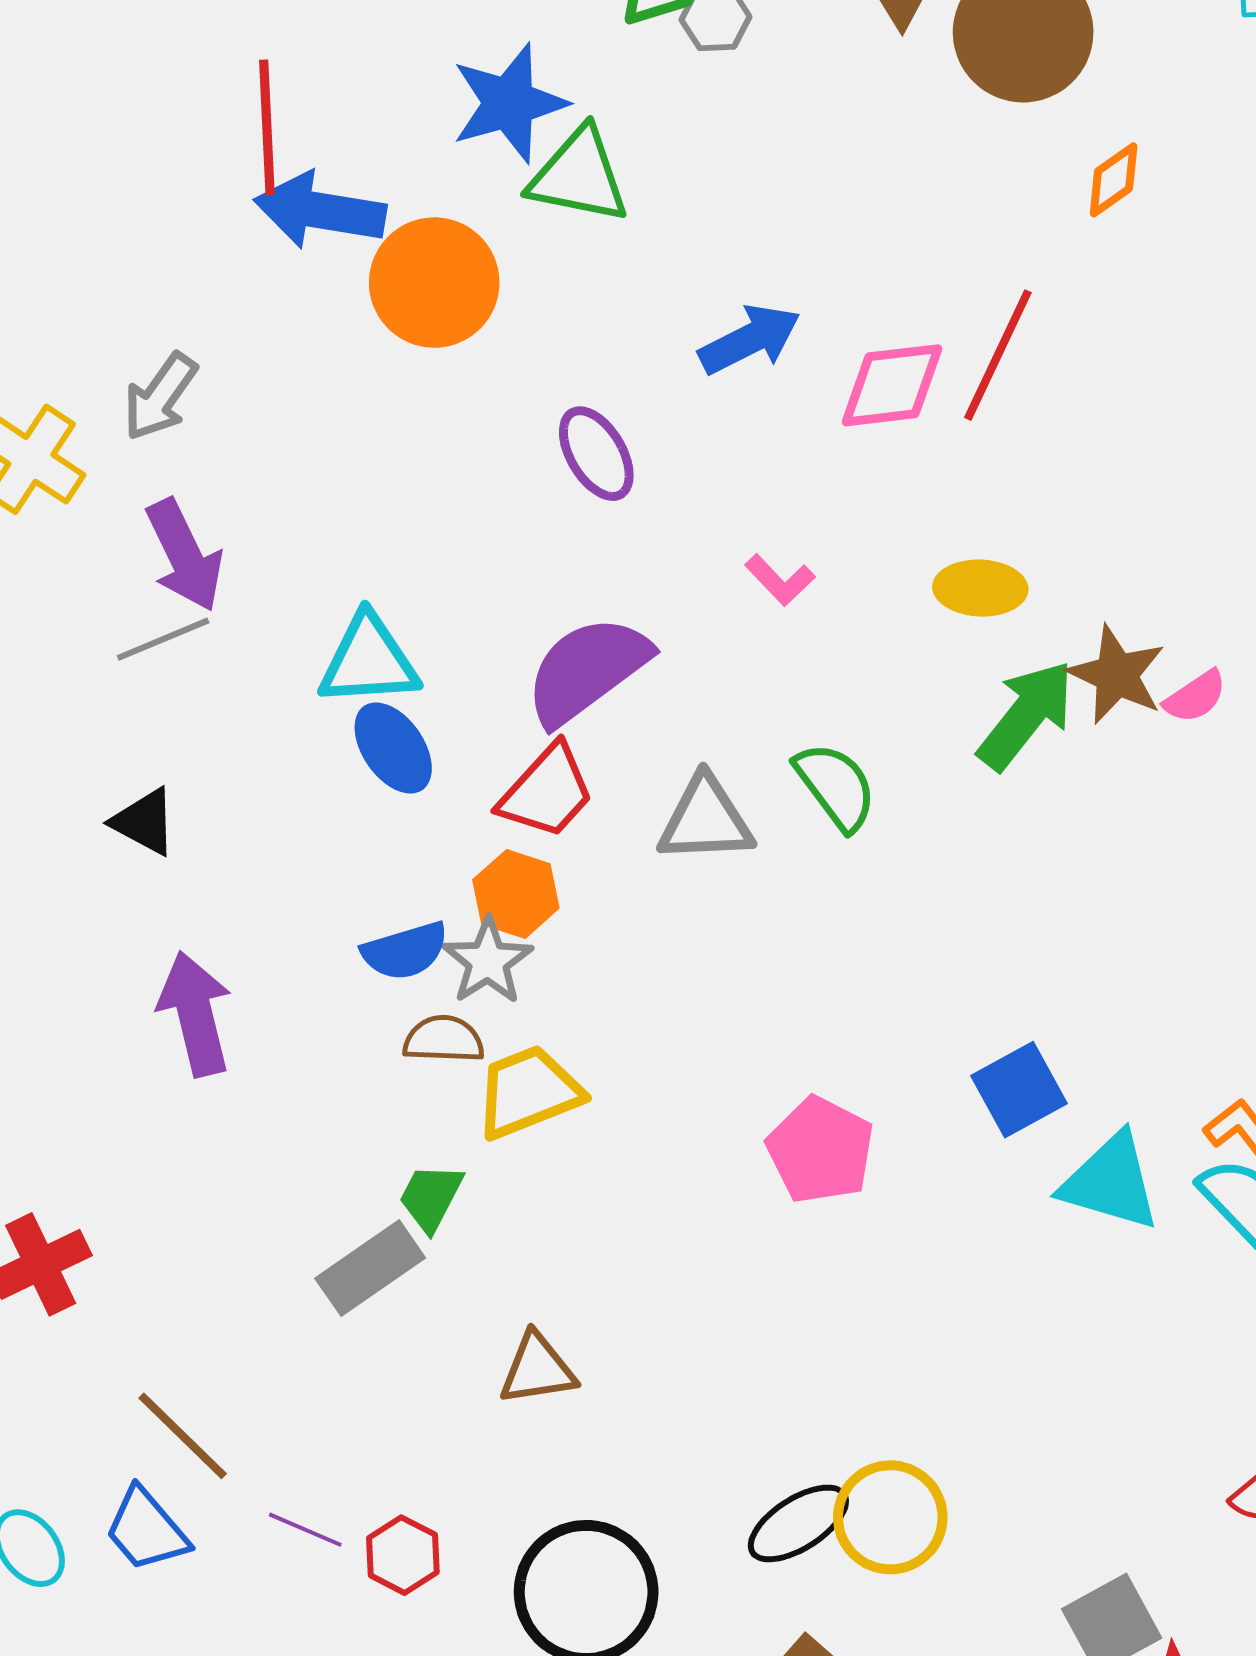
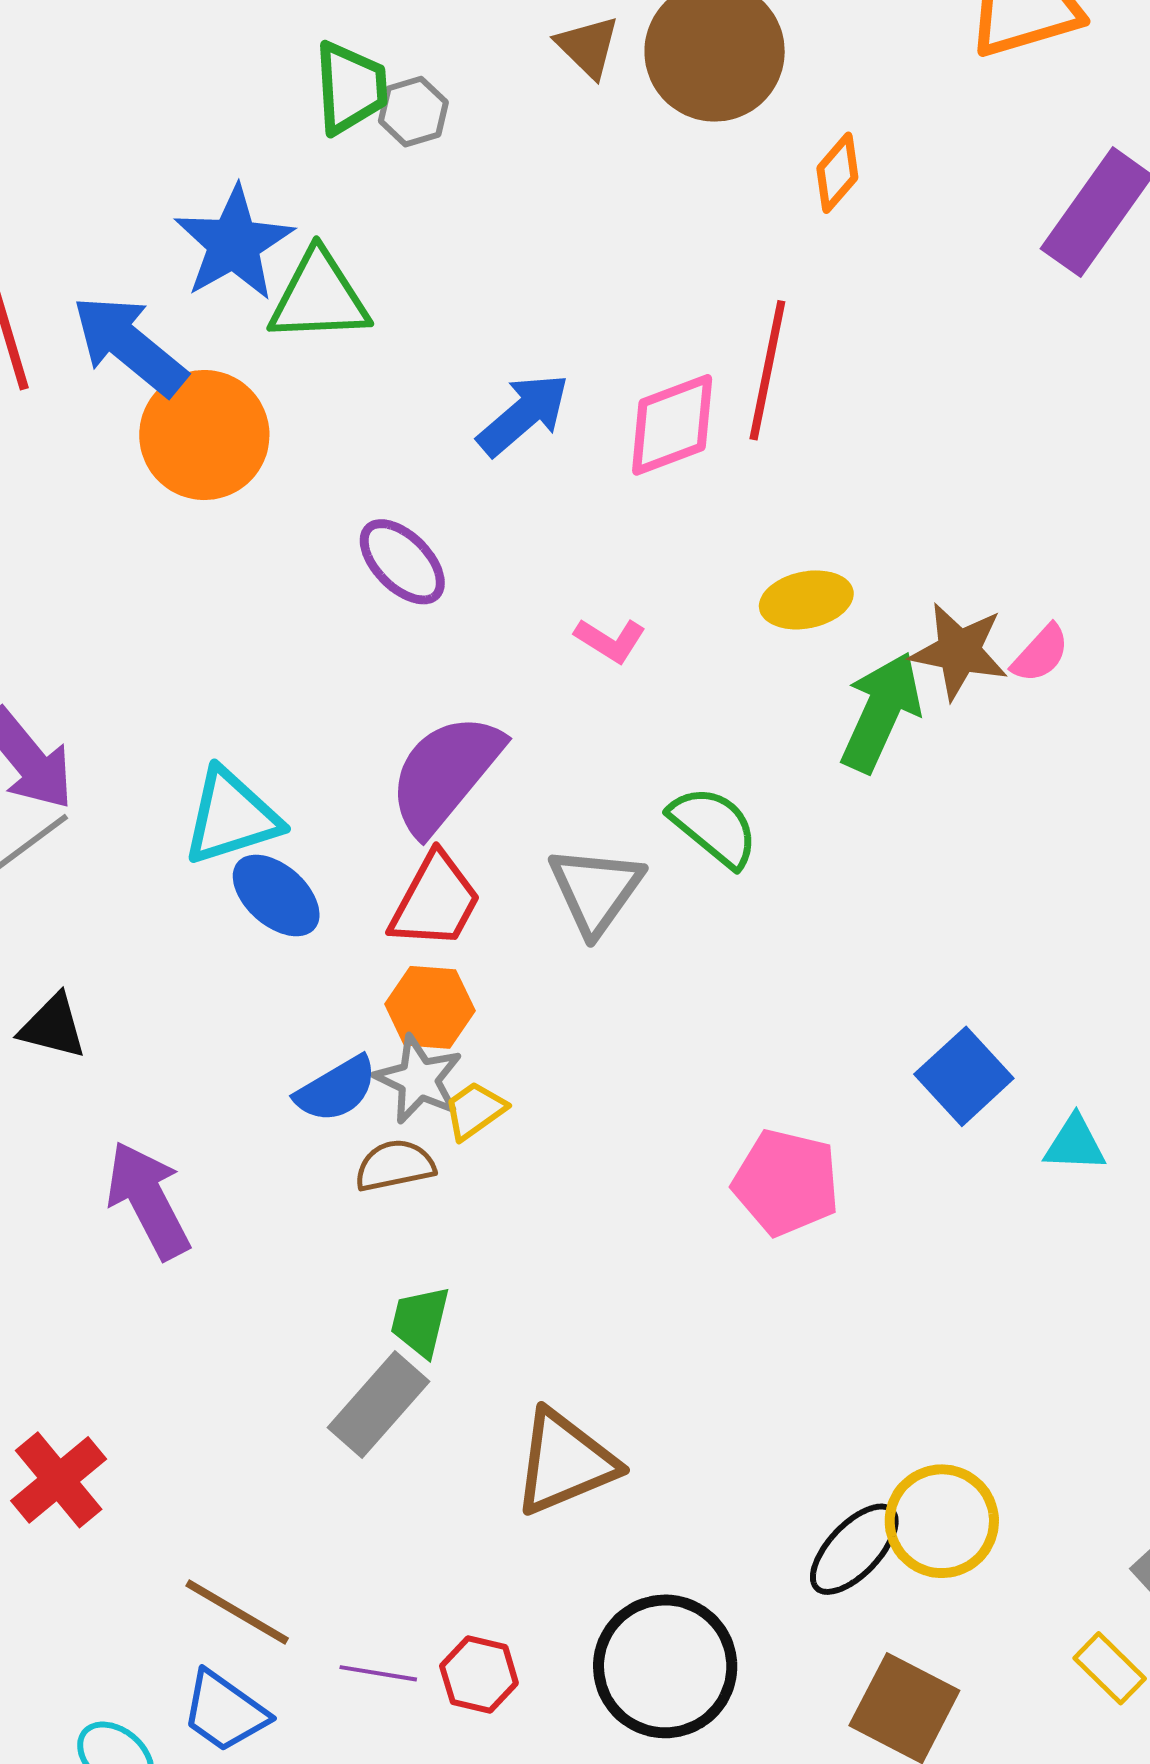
blue arrow: (320, 211) -> (129, 345), moved, turned 44
gray triangle: (706, 820) -> (596, 890), turned -38
yellow trapezoid: (528, 1092) -> (475, 1110), moved, size x0.6
cyan triangle: (1111, 1182) -> (1075, 1144), size x0.6
brown triangle: (538, 1369) -> (565, 1462), size x1.4

